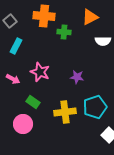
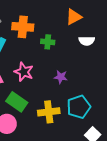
orange cross: (44, 16) -> (23, 27), moved
green cross: (64, 32) -> (48, 42), moved
green rectangle: (33, 102) -> (17, 102), size x1.5

